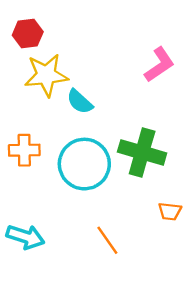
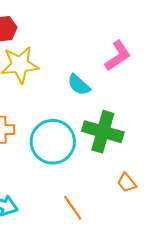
cyan semicircle: (80, 102) -> (79, 85), moved
orange trapezoid: (170, 211) -> (127, 183), turned 45

